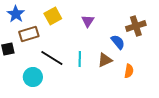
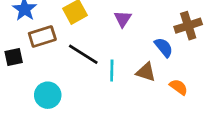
black line: (52, 58) -> (83, 54), moved
brown triangle: (105, 60) -> (146, 72), turned 42
orange semicircle: (129, 71) -> (179, 87), turned -64

